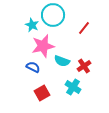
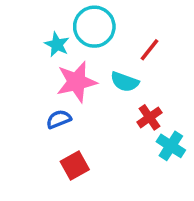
cyan semicircle: (62, 61) -> (125, 82), moved
blue semicircle: (33, 67) -> (59, 119), turned -48
cyan cross: (73, 87) -> (171, 146), moved

